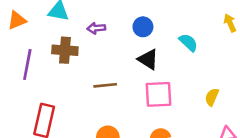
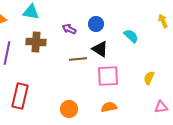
purple arrow: (96, 28) -> (69, 29), moved, turned 32
brown line: (105, 85) -> (78, 59), moved

